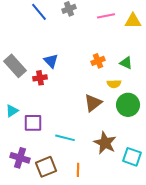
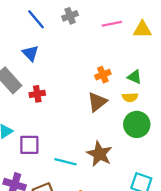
blue triangle: (51, 61) -> (30, 53), moved
yellow semicircle: (114, 84) -> (130, 97), moved
brown triangle: (93, 103) -> (97, 102), moved
brown star: (105, 143) -> (99, 154), moved

